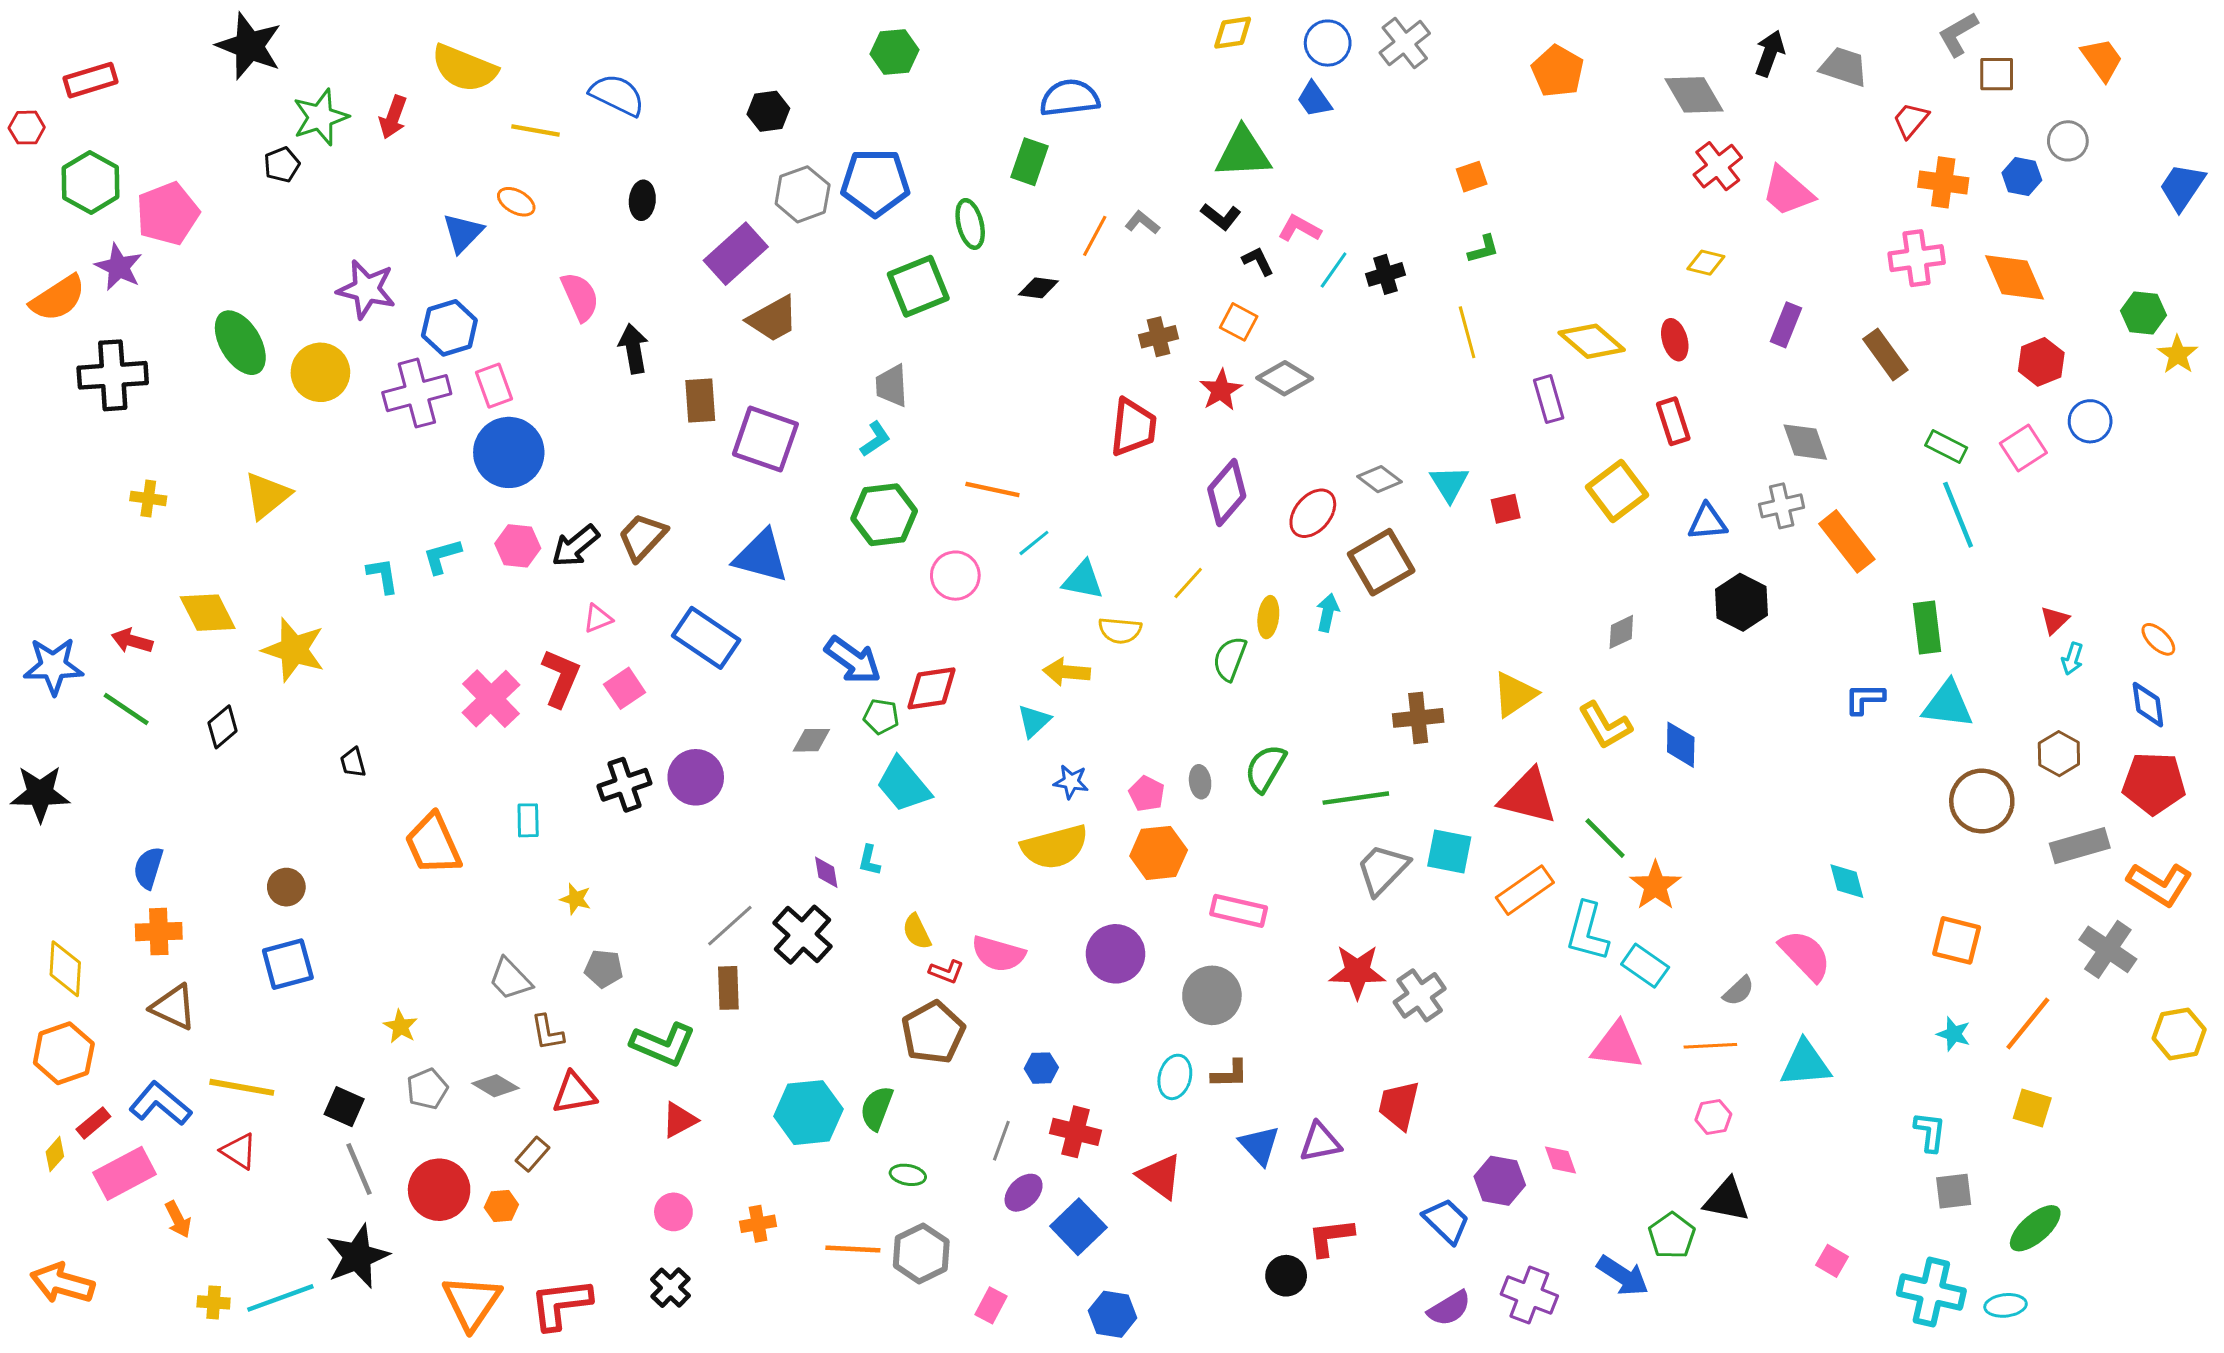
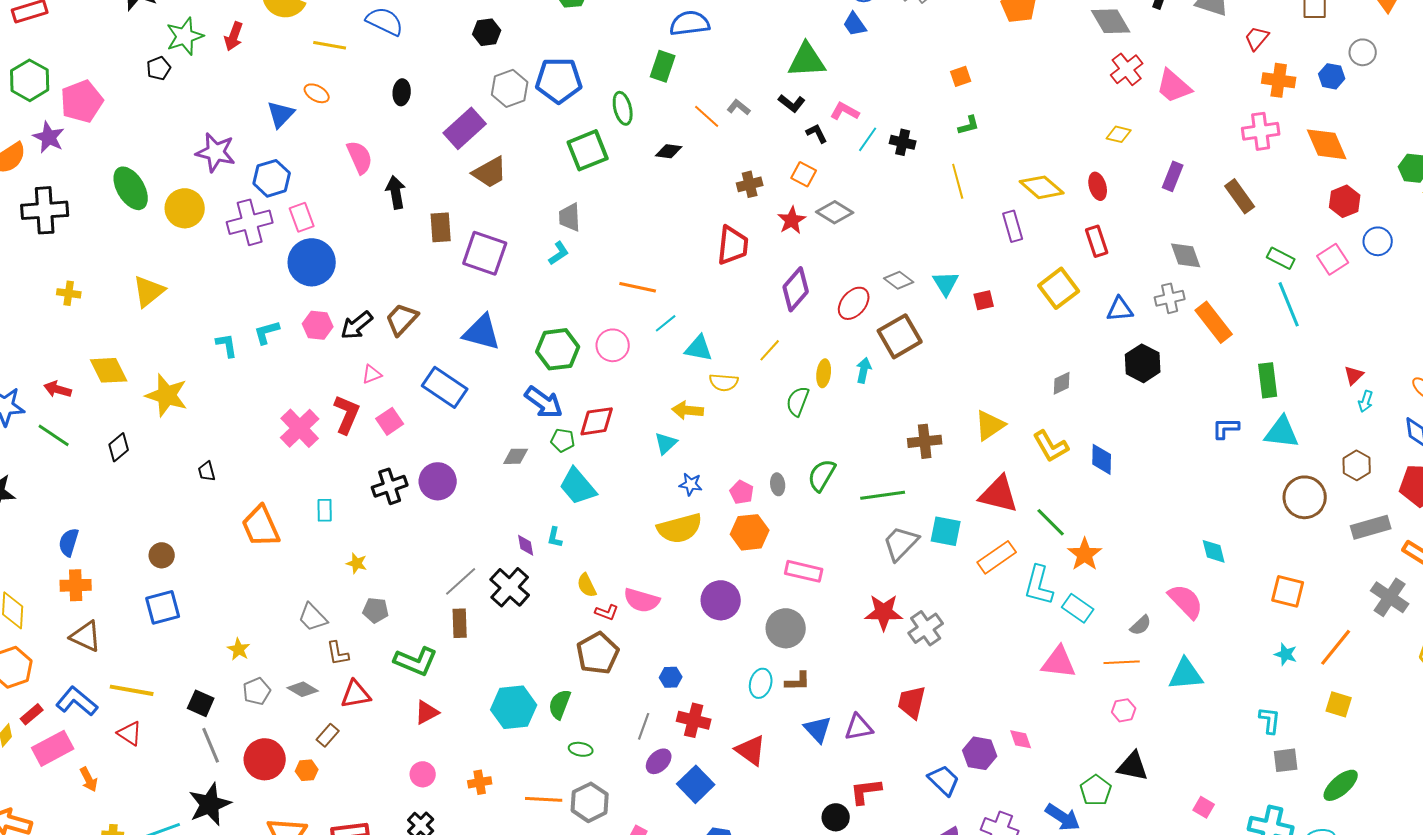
orange line: (1095, 236) -> (707, 116), turned -76
black cross: (1385, 274) -> (903, 142), turned 30
green hexagon: (884, 515) -> (558, 349), moved

